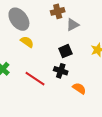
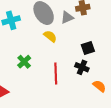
gray triangle: (73, 25) -> (67, 18), moved
red line: (35, 79) -> (56, 73), turned 50

